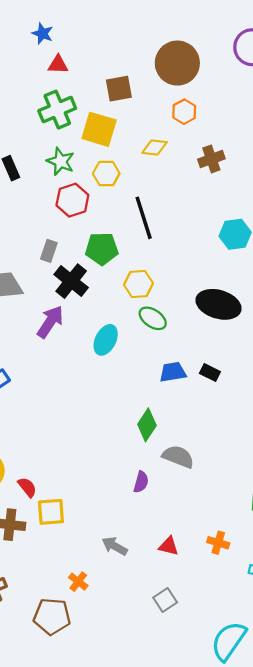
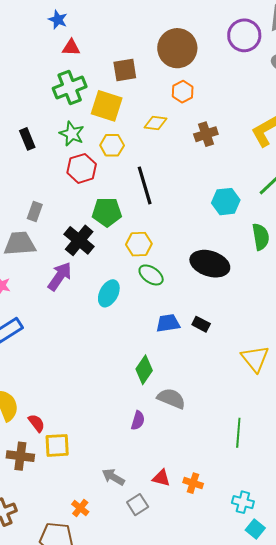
gray rectangle: (49, 251) -> (35, 212), moved
orange cross: (218, 543) -> (193, 483), moved
gray square: (165, 600) -> (138, 505), moved

